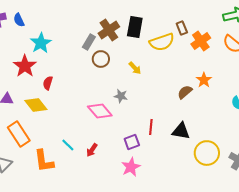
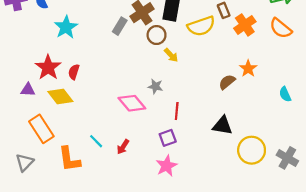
brown circle: (101, 59) -> (157, 35), moved
red star: (25, 66) -> (48, 67), moved
red line: (151, 127) -> (177, 111), moved

